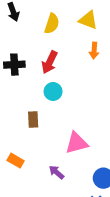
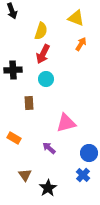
yellow semicircle: (52, 24) -> (41, 31), moved
orange arrow: (94, 51) -> (81, 44), turned -152
black cross: (14, 65) -> (13, 70), moved

